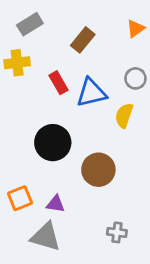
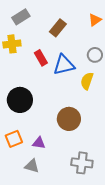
black circle: (53, 143) -> (20, 100), moved
gray cross: (117, 232) -> (82, 163), size x1.5
gray triangle: (46, 237) -> (32, 166), size x0.7

